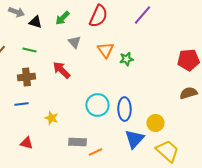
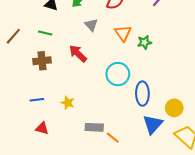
blue line: (21, 104) -> (37, 100), moved
cyan circle: (97, 105) -> (118, 74), moved
orange line: (95, 152) -> (113, 138), turned 64

